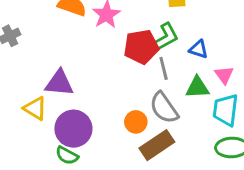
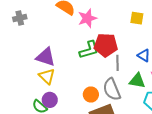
green L-shape: (165, 37) -> (89, 50), moved
yellow triangle: (35, 108) -> (47, 76), moved
purple circle: (73, 129) -> (50, 100), moved, size x0.6

